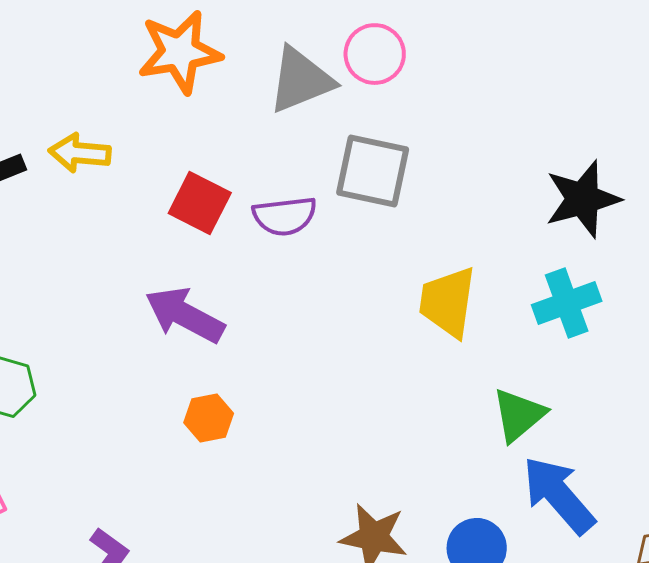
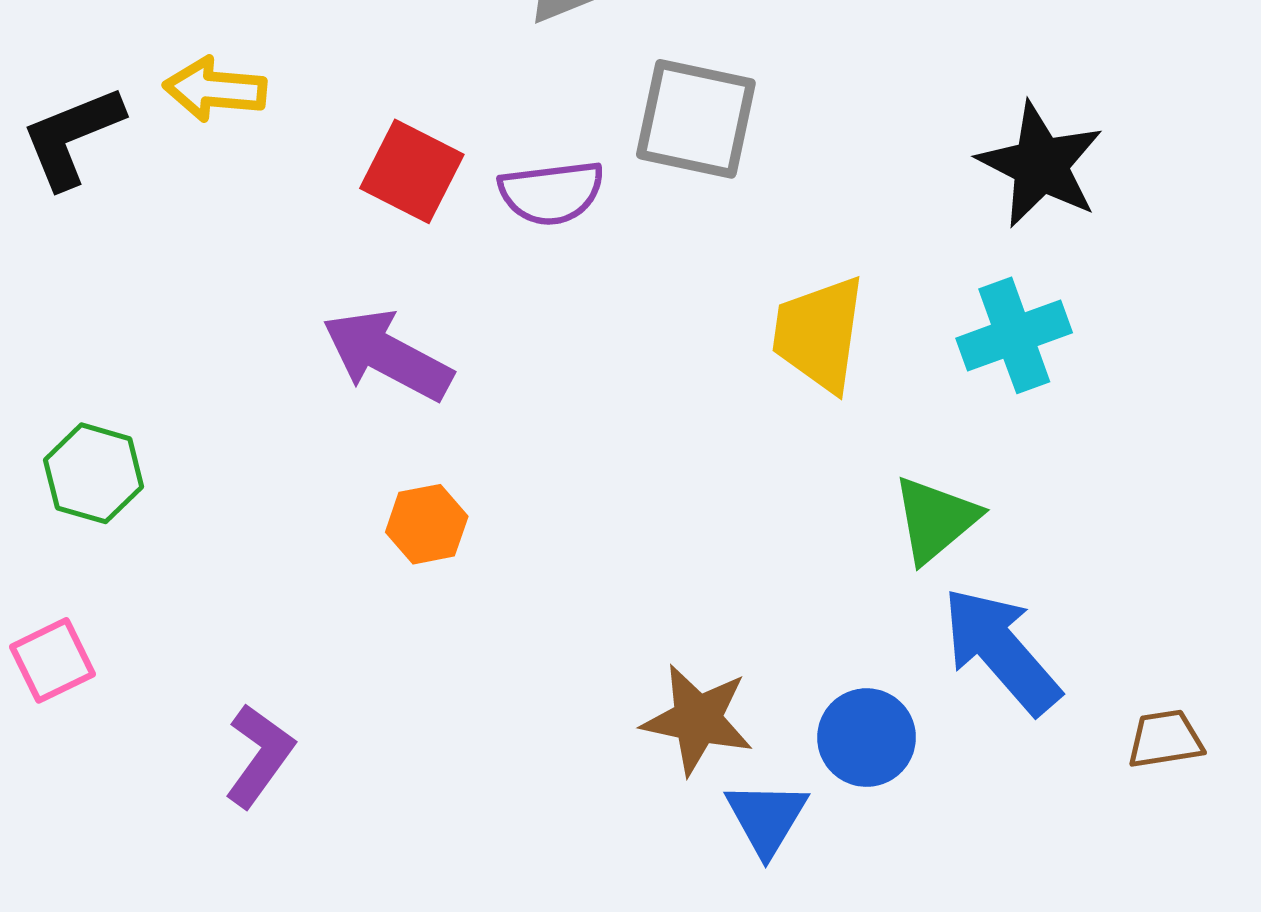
black star: (583, 199) -> (1040, 165), turned -30

